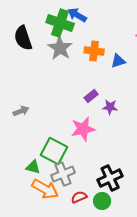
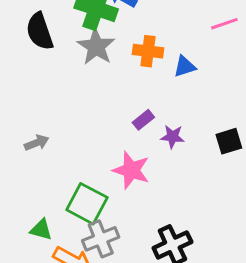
pink star: (83, 129) -> (131, 170), turned 30
green triangle: (33, 167) -> (41, 230), moved

